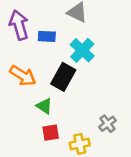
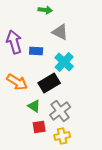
black rectangle: (63, 77) -> (49, 83), turned 30
gray cross: (108, 124) -> (60, 111), moved, size x1.5

